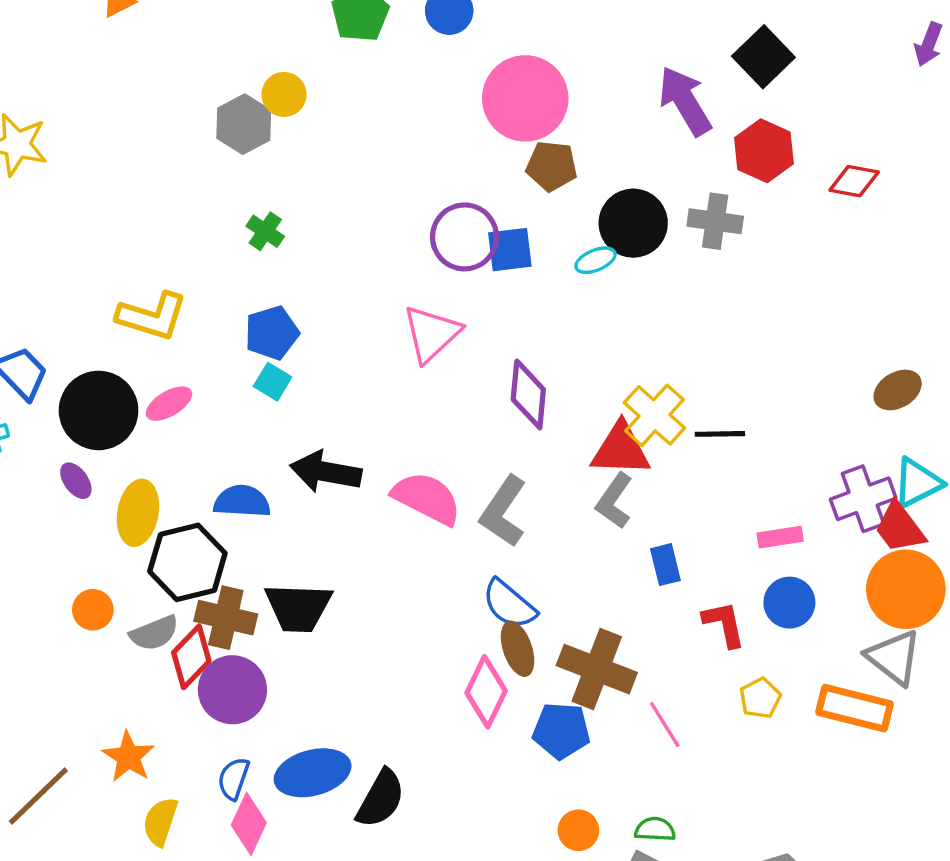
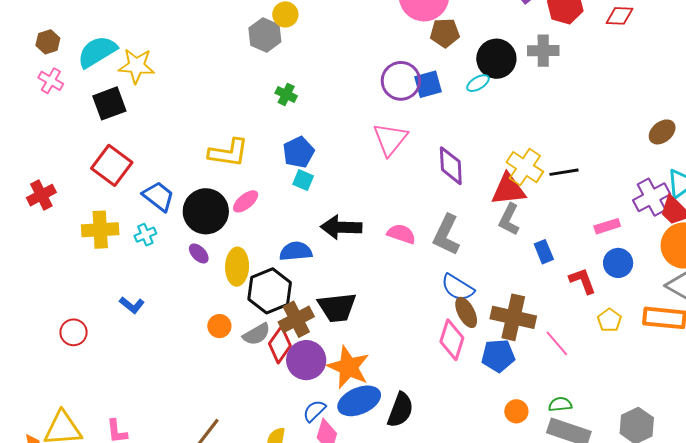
pink semicircle: (427, 498) -> (401, 234), size x0.7
brown cross: (226, 618) -> (296, 319), turned -32
orange star: (128, 757) -> (348, 367), moved, size x1.4
blue semicircle: (234, 779) -> (314, 411), turned 35

